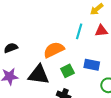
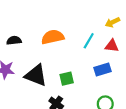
orange semicircle: (54, 50) -> (53, 37), moved
blue rectangle: (92, 65) -> (102, 70), moved, turned -42

